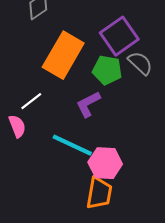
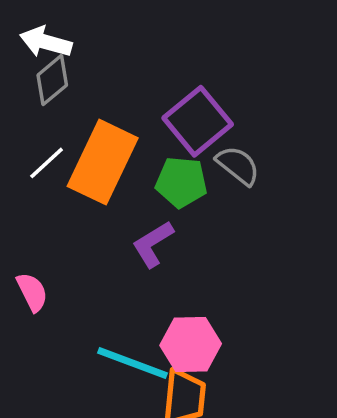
white line: (31, 101) -> (47, 163), moved
cyan line: (72, 145) -> (132, 363), moved

